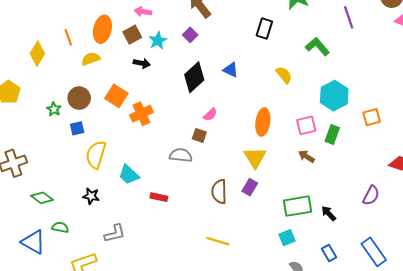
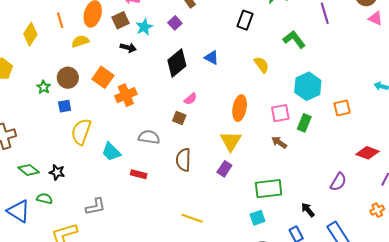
gray semicircle: (181, 155) -> (149, 137), moved
brown semicircle: (219, 192) -> (183, 160), moved
black star: (91, 196) -> (57, 172), moved
black arrow: (329, 213) -> (308, 210), moved

